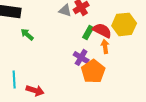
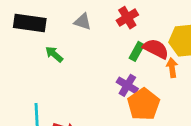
gray triangle: (65, 10) -> (83, 22), moved
orange arrow: (105, 46) -> (172, 68), moved

